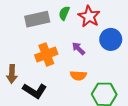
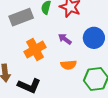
blue circle: (111, 39) -> (94, 38), moved

